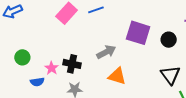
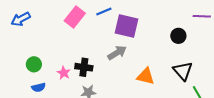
purple square: (138, 33) -> (127, 26), moved
orange triangle: (117, 76) -> (146, 76), moved
blue semicircle: (37, 82) -> (38, 87), moved

